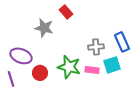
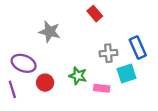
red rectangle: (66, 12) -> (95, 14), moved
green star: (69, 67) -> (78, 76), size x0.7
pink rectangle: (92, 70) -> (102, 88), moved

